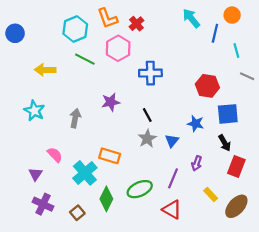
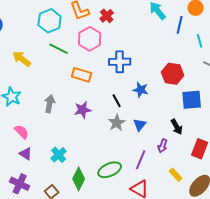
yellow arrow: (45, 70) -> (22, 59), turned 36
purple star: (111, 102) -> (83, 110), moved
blue star: (196, 124) -> (141, 90), moved
black arrow: (225, 143) -> (177, 127), moved
pink semicircle: (55, 155) -> (22, 132), moved
orange rectangle: (110, 156) -> (82, 75), moved
cyan cross: (85, 173) -> (59, 155), size x0.7
purple triangle: (35, 174) -> (26, 154), moved, turned -32

